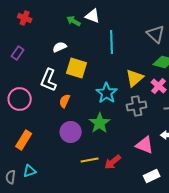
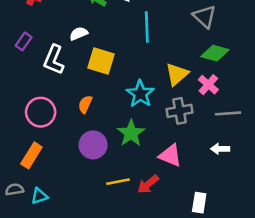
white L-shape: (49, 80) -> (54, 60), moved
pink circle: (20, 99) -> (41, 112), moved
pink triangle: (145, 145) -> (170, 155), moved
white rectangle: (152, 176) -> (199, 203), turned -56
gray semicircle: (11, 177) -> (14, 189), moved, turned 72

